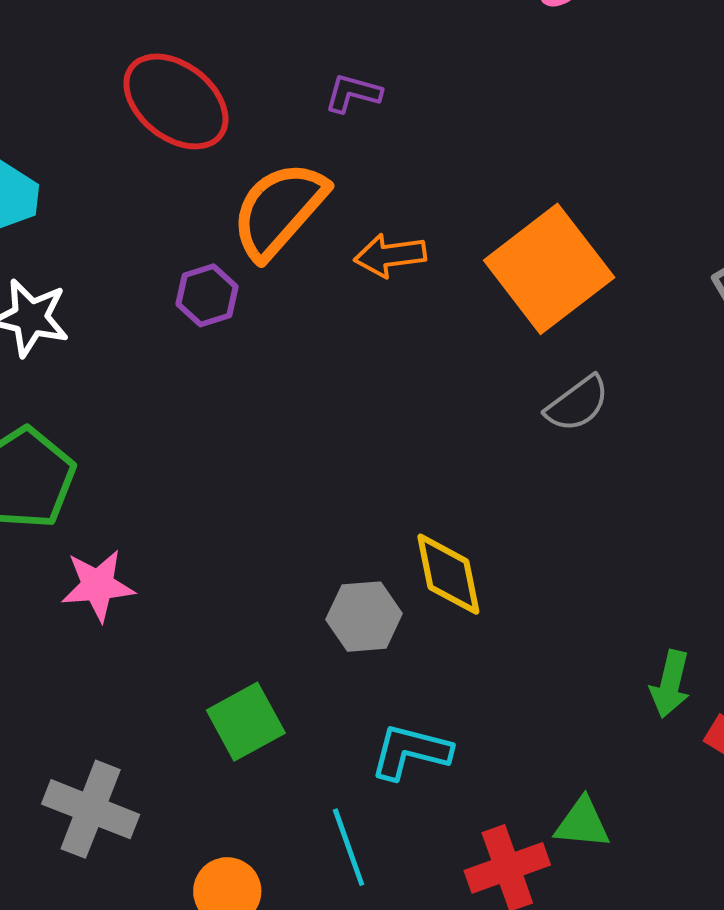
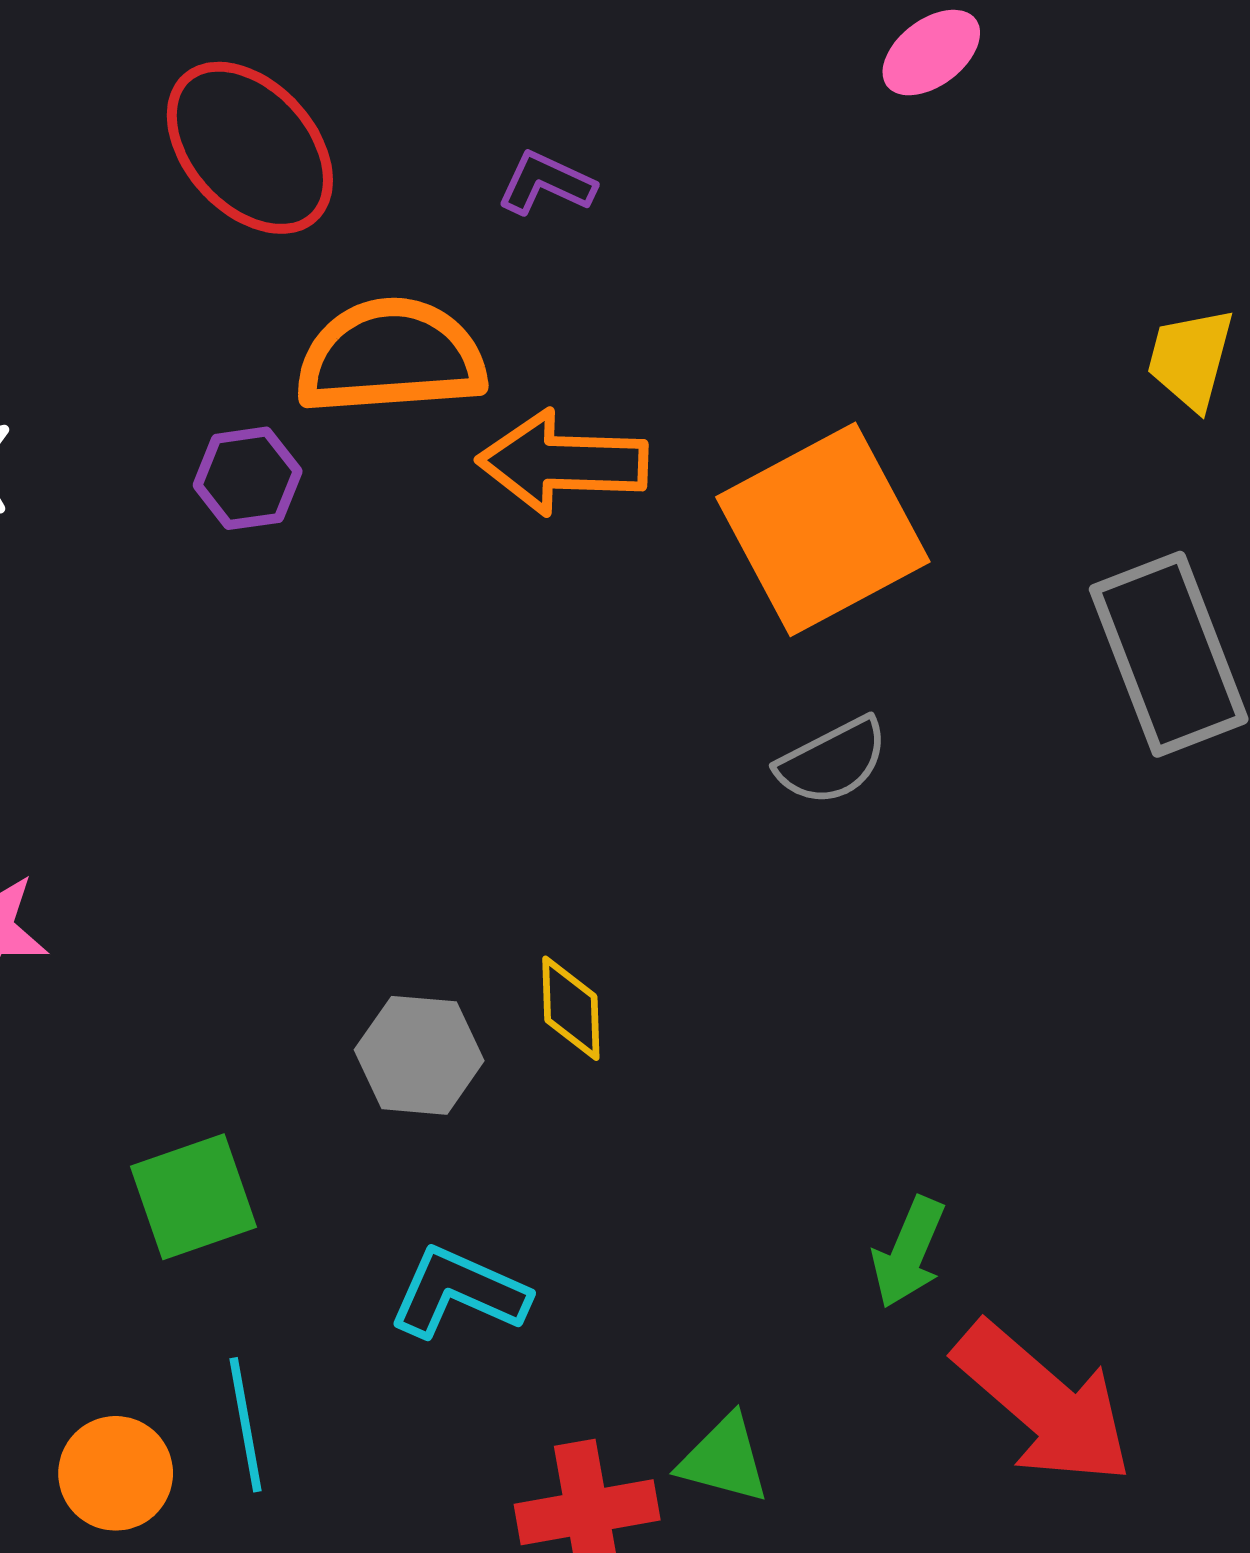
orange semicircle: (279, 210) -> (391, 357), turned 35
orange arrow: (390, 255) -> (562, 463), size x1.4
yellow diamond: (448, 574) -> (571, 1008), size x0.7
cyan line: (349, 847) -> (245, 1425), moved

